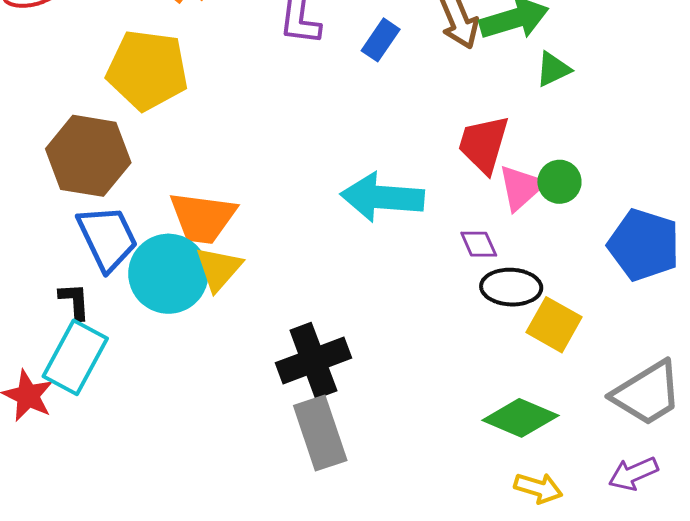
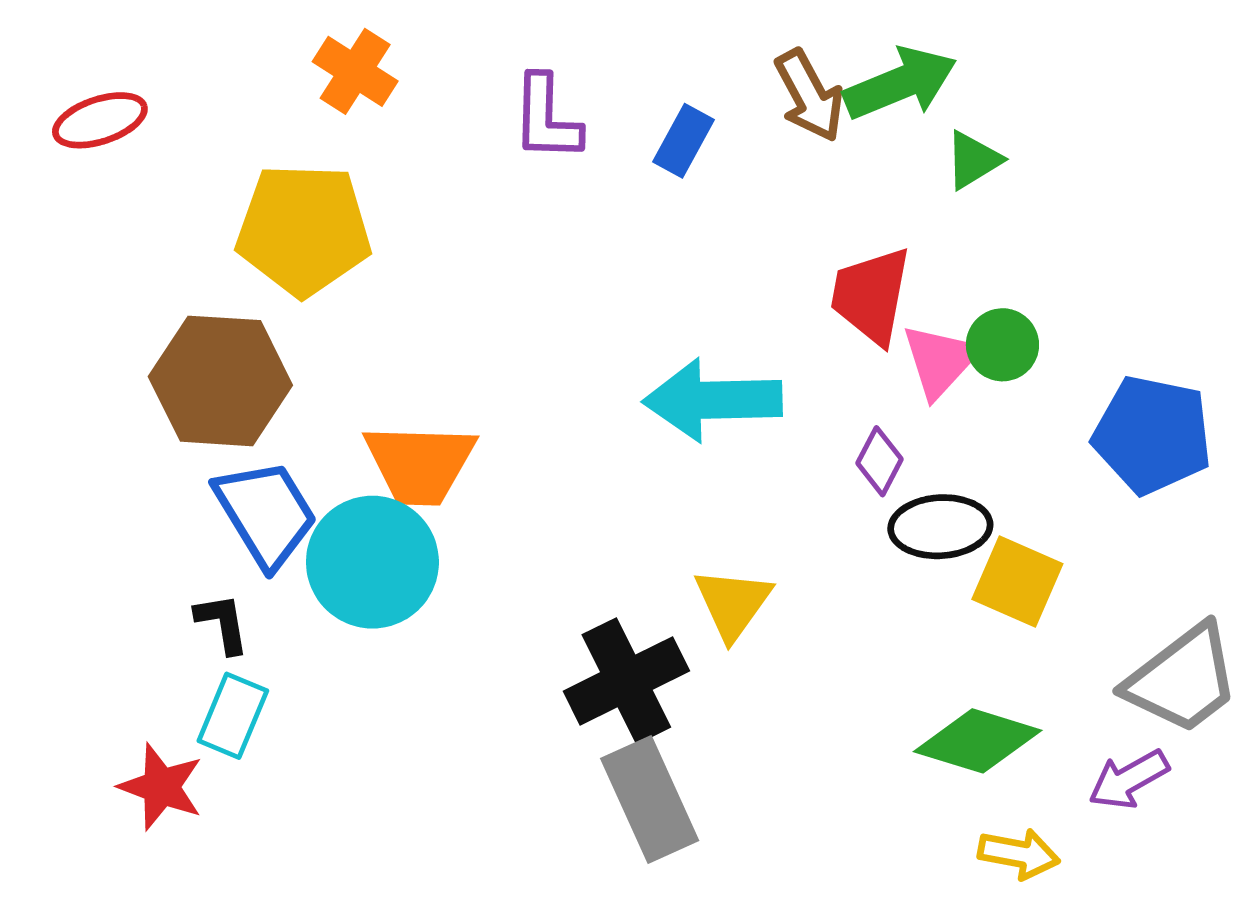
purple diamond: (479, 244) -> (880, 461), turned 57
yellow triangle: (219, 269) -> (733, 603), moved
cyan rectangle: (75, 357) -> (233, 716), size x0.7
purple arrow: (633, 474) -> (1129, 779), moved

